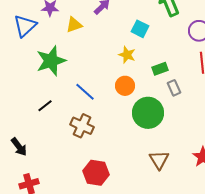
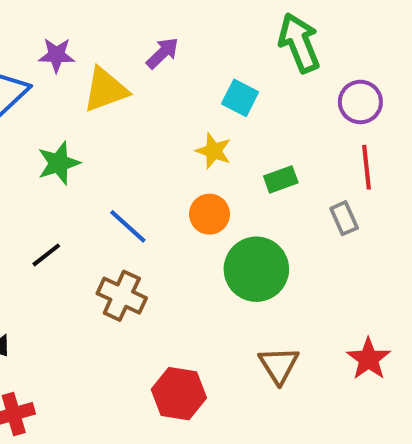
yellow triangle: (74, 25) -> (105, 90), size x1.4
green star: (51, 61) -> (59, 163), size x0.7
gray rectangle: (174, 88) -> (344, 218), moved
red hexagon: (96, 173) -> (179, 394), moved

